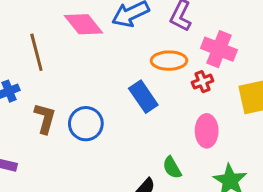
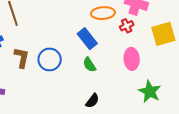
green semicircle: (172, 168) -> (89, 65), moved

